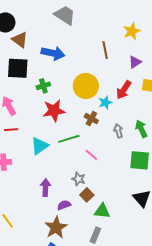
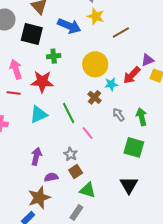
yellow star: (132, 31) -> (96, 16), moved, turned 30
brown line: (105, 50) -> (121, 33), turned 60
purple triangle: (135, 62) -> (148, 60), moved
red star: (54, 111) -> (42, 82), moved
gray arrow: (118, 131) -> (119, 115), turned -32
green line: (69, 139) -> (69, 113), turned 70

